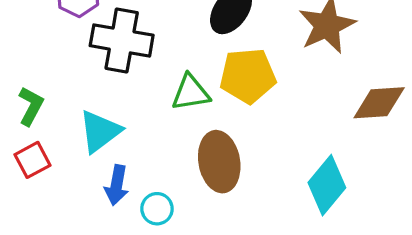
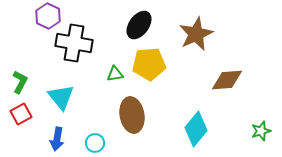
green triangle: (191, 93) -> (115, 74), size x0.7
cyan triangle: (100, 131) -> (61, 97), turned -32
blue arrow: (117, 185) -> (57, 139), moved

